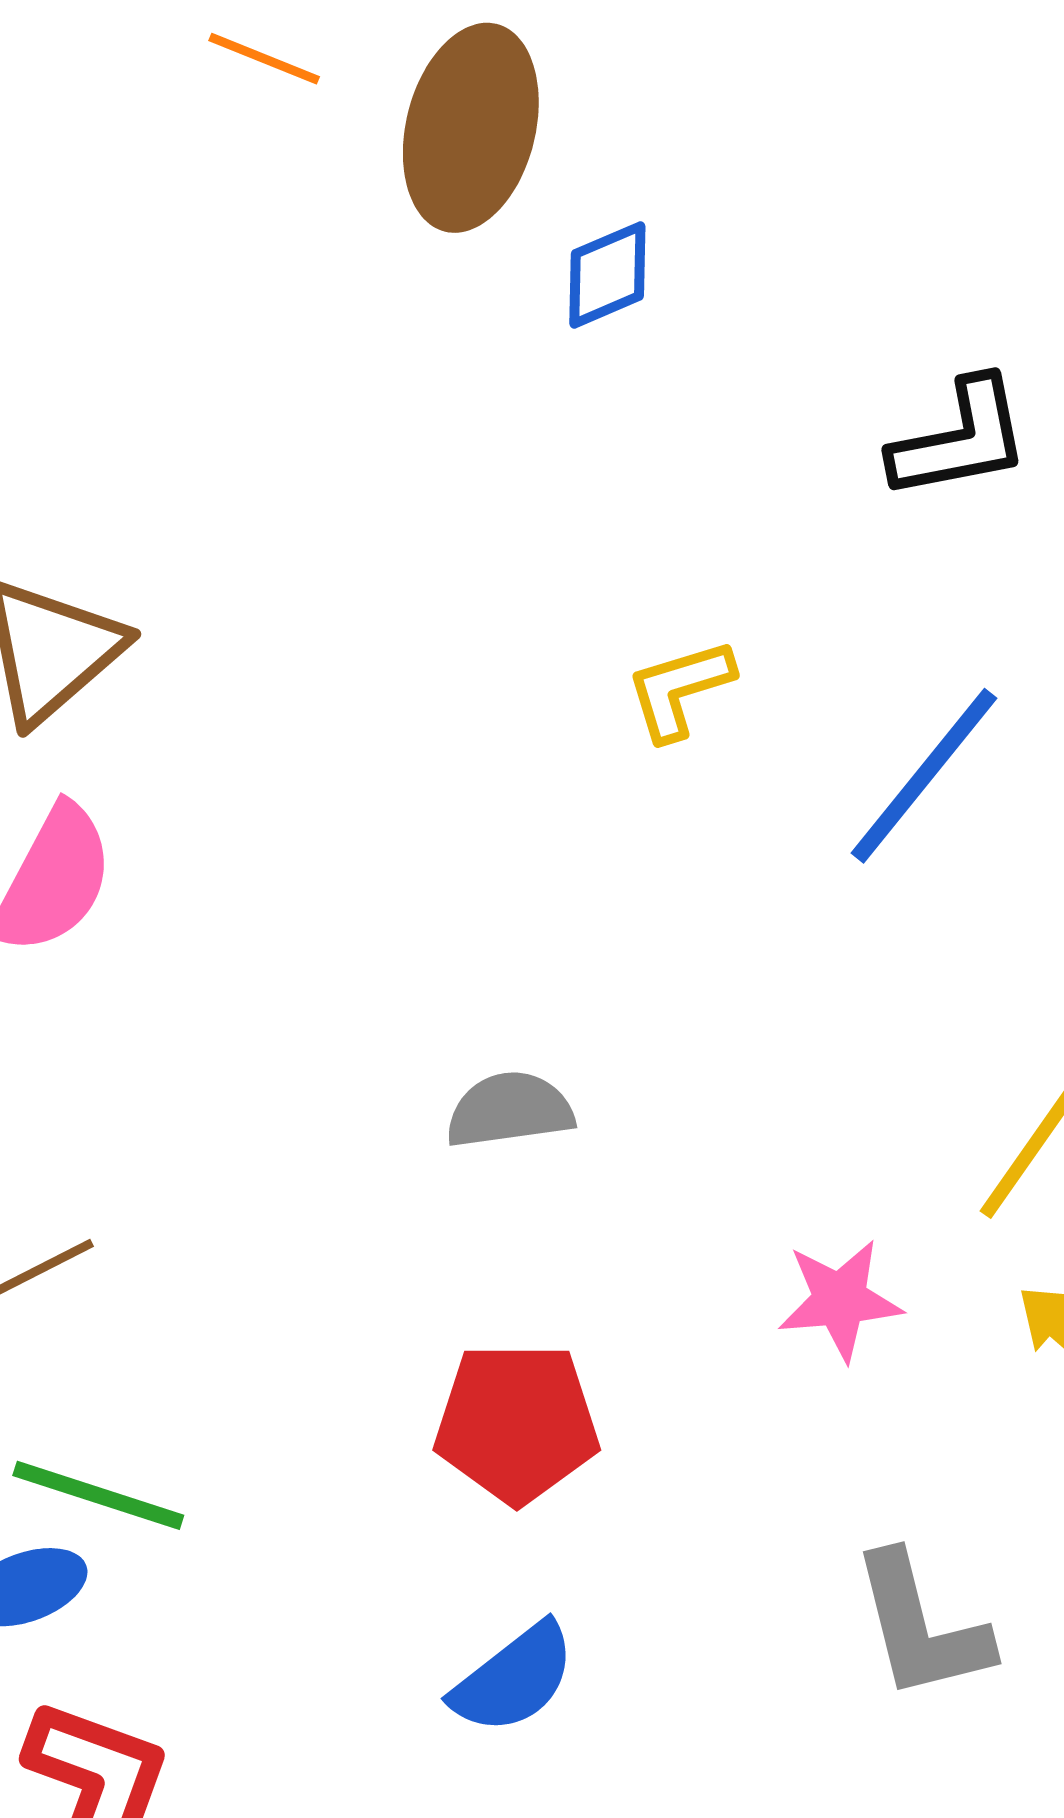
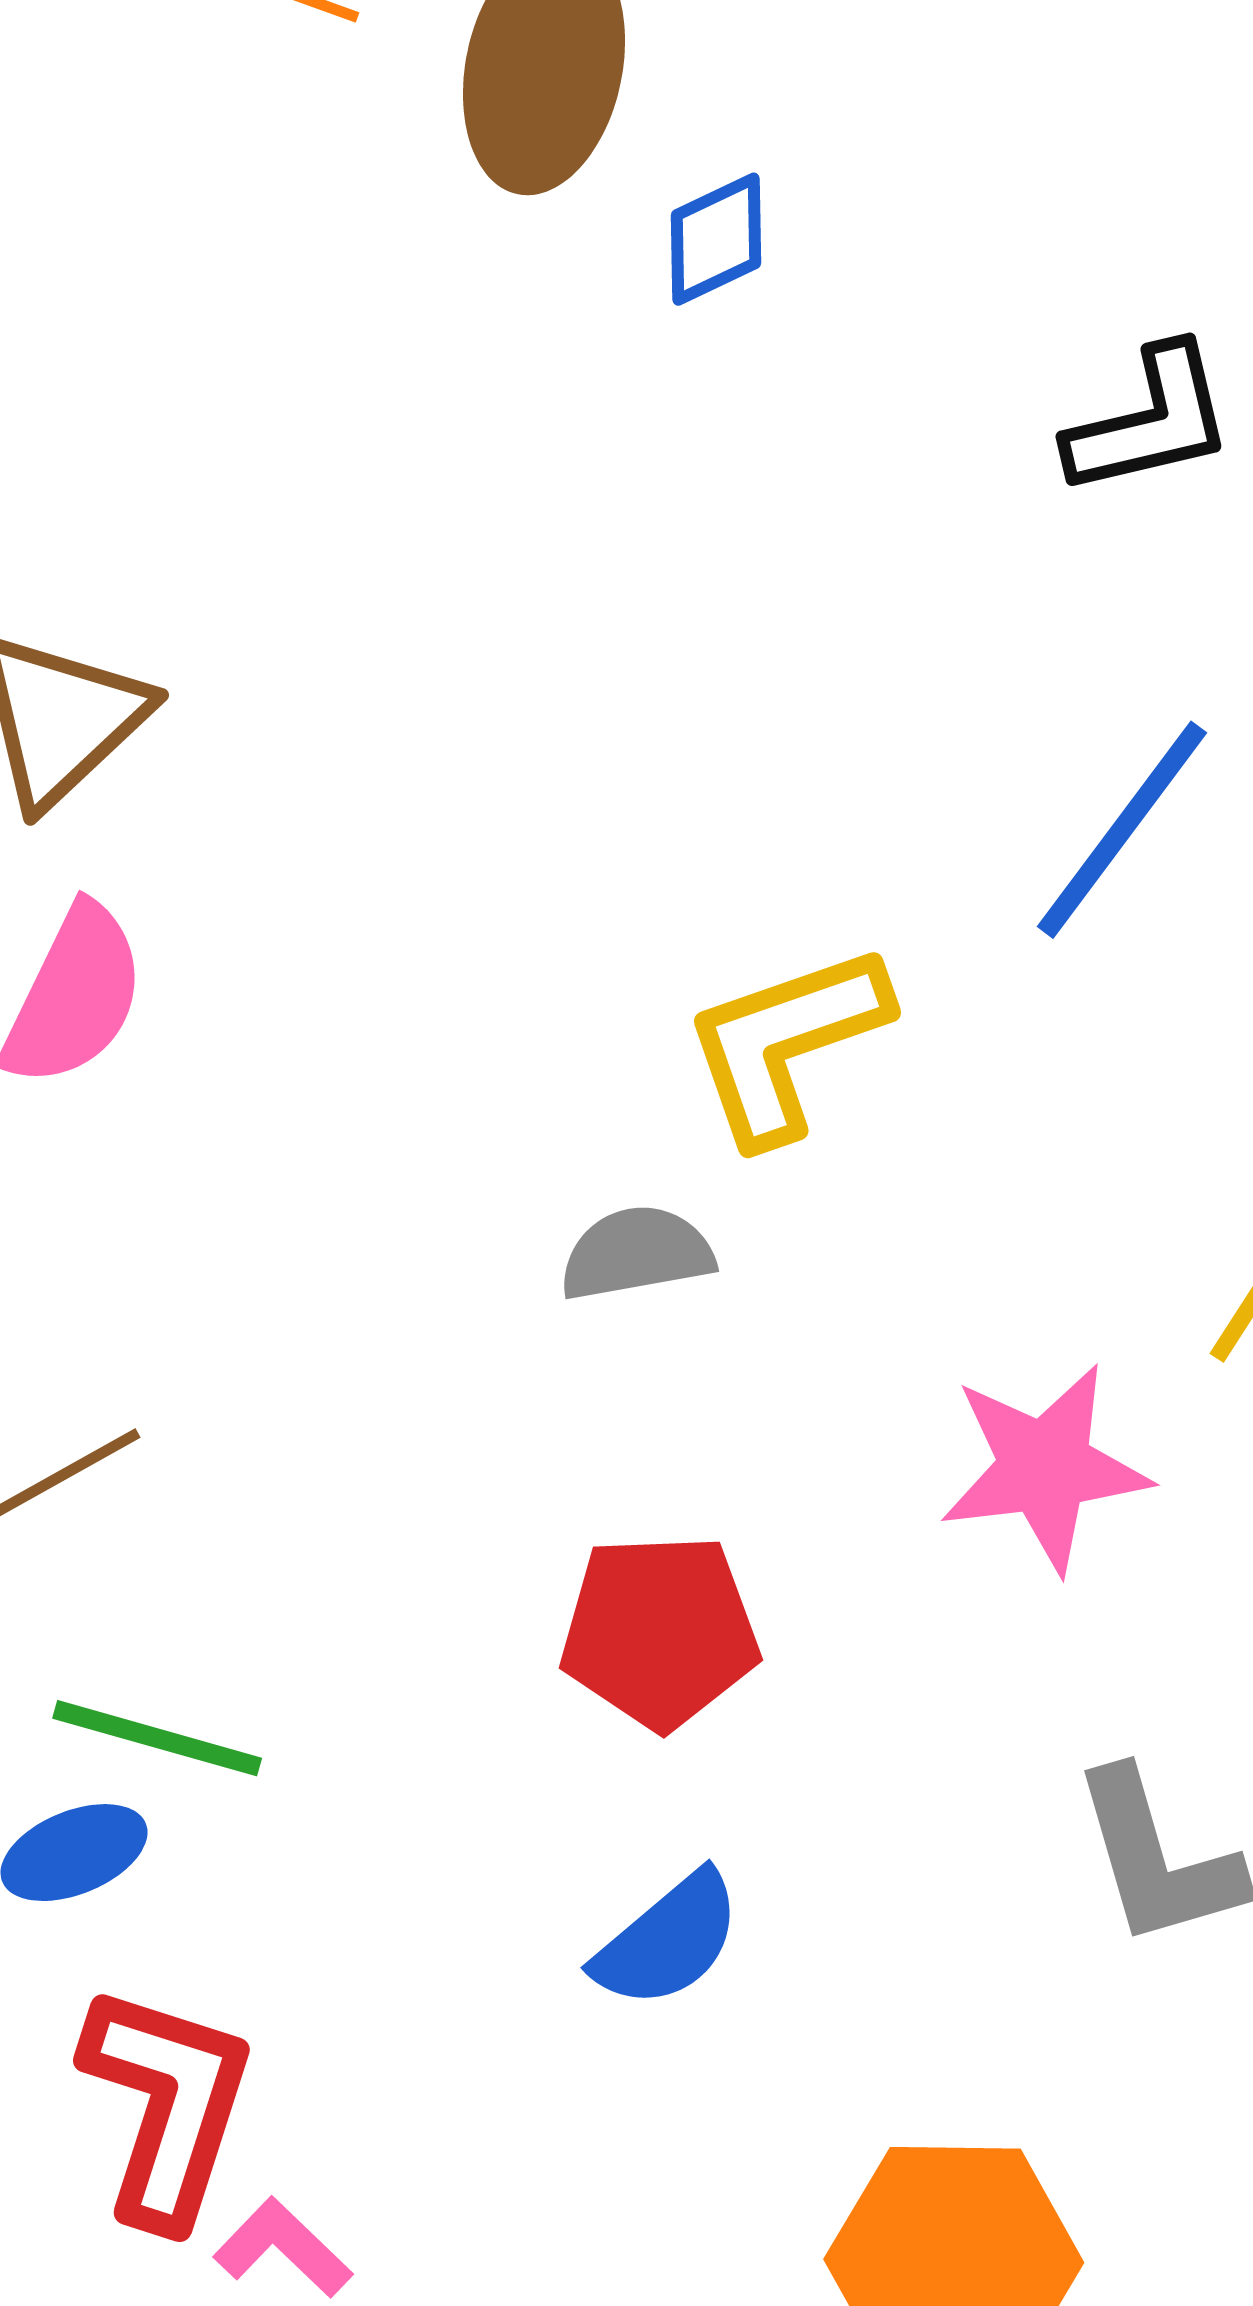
yellow L-shape: (680, 689) -> (786, 1043), moved, size x1.6
pink star: (840, 1300) -> (1045, 1468), size x1.4

